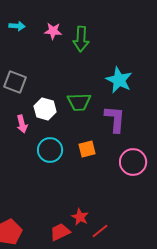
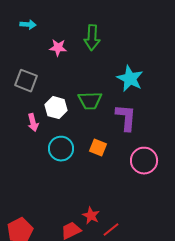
pink star: (53, 31) -> (58, 48), moved
orange square: (87, 149) -> (98, 148), turned 36

